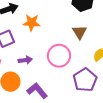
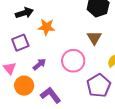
purple arrow: (25, 60) -> (39, 64), turned -32

